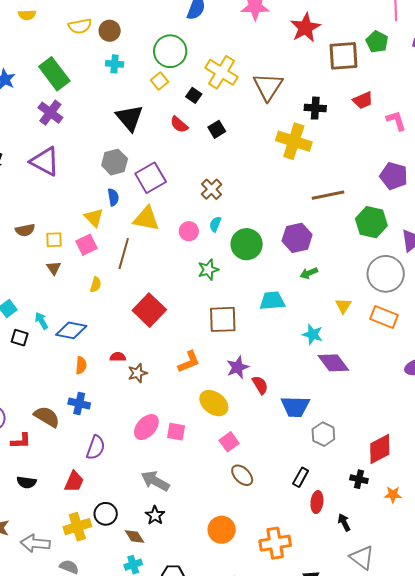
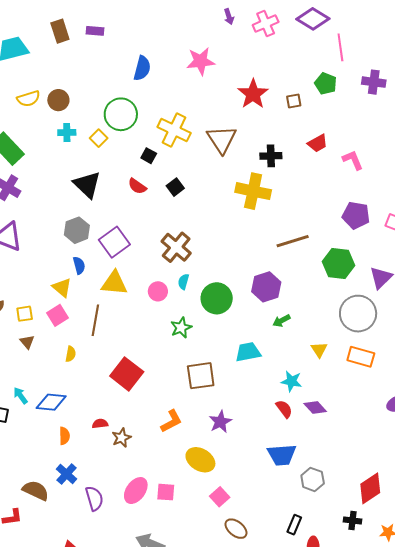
red star: (305, 28) -> (253, 94), moved
brown square: (344, 56) -> (294, 101), size x0.5
yellow square: (159, 81) -> (99, 138), moved
brown cross: (212, 189) -> (176, 247), size x1.4
purple diamond: (333, 363) -> (315, 407), size x0.7
red semicircle: (260, 385) -> (284, 409), moved
blue cross: (79, 403) -> (67, 474), turned 35
purple semicircle: (96, 448) -> (94, 498), moved, turned -30

